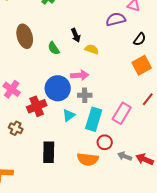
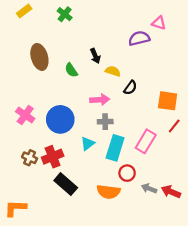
black semicircle: (140, 39) -> (130, 88), moved
orange square: (142, 65) -> (168, 101), moved, turned 36
blue circle: (58, 88) -> (60, 119), moved
red cross: (37, 106) -> (53, 157), moved
black rectangle: (49, 152) -> (66, 184), turned -50

